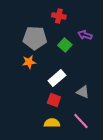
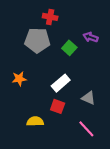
red cross: (59, 16) -> (50, 17), moved
orange star: (29, 62) -> (19, 79), moved
yellow semicircle: (52, 123) -> (35, 121), moved

